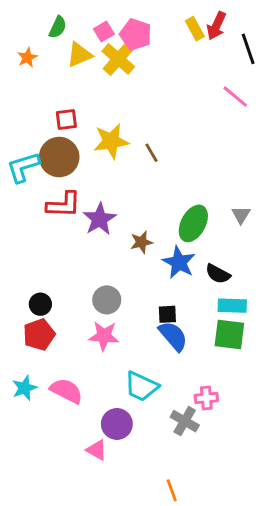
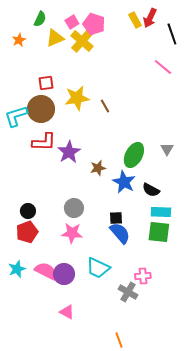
purple circle: (117, 424) -> (64, 274), moved

